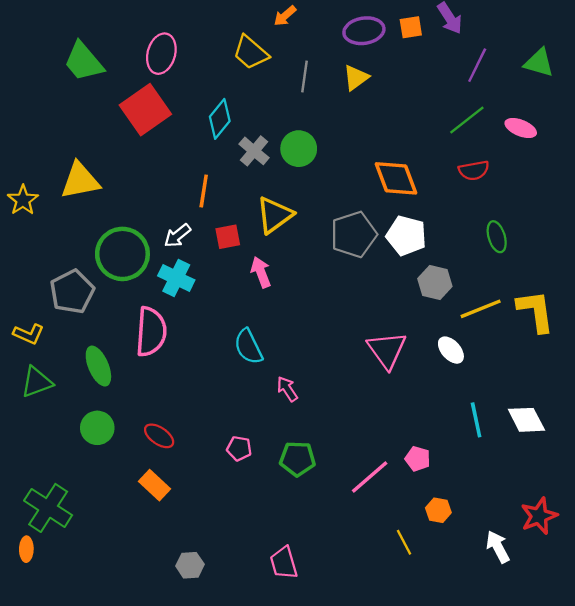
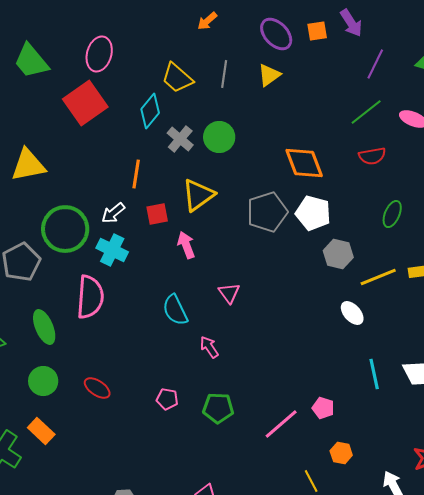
purple ellipse: (364, 31) -> (276, 34), turned 56
yellow trapezoid: (251, 52) -> (177, 78), moved
green ellipse: (497, 237) -> (392, 214), turned 40
pink triangle: (387, 350) -> (229, 293), moved, size x0.6
orange rectangle: (154, 485) -> (41, 431), moved

